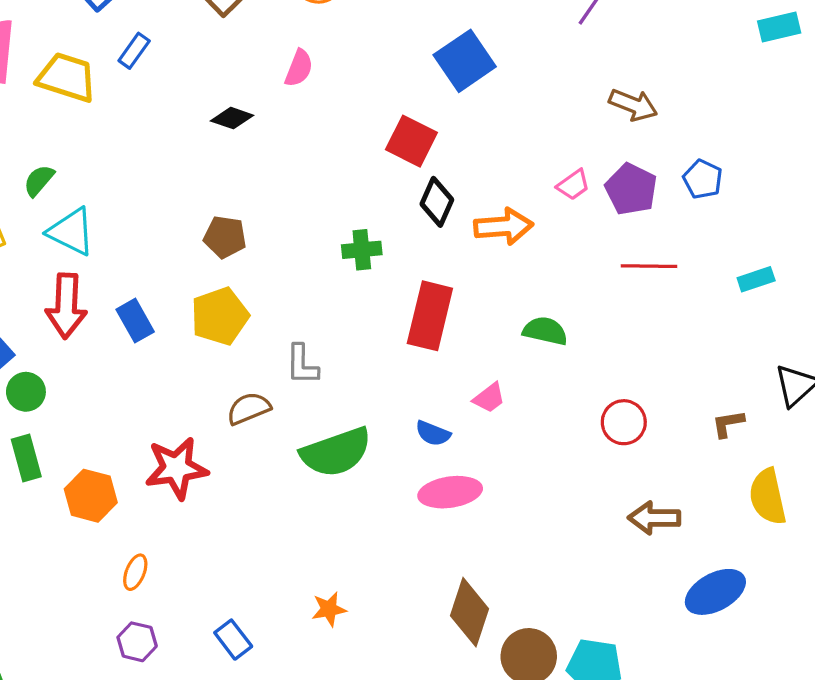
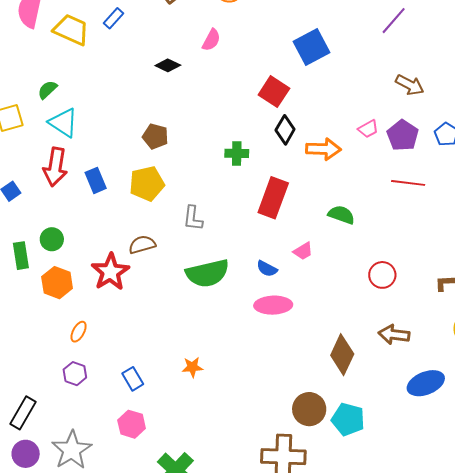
green circle: (26, 392) -> (52, 239), moved
brown semicircle: (249, 408) -> (142, 245), moved
red star: (176, 468) -> (110, 272), turned -30
brown diamond: (469, 612) -> (342, 355), moved

